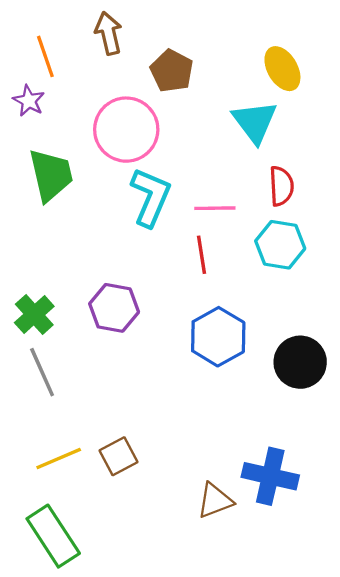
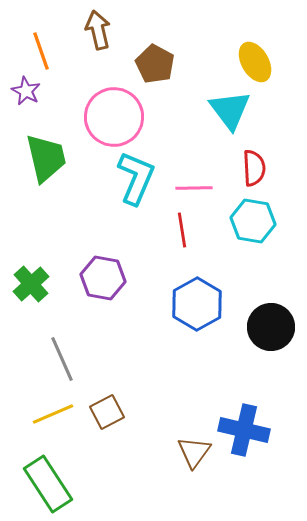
gray line: (42, 372) -> (62, 359), moved
brown triangle: (215, 501) -> (194, 452), turned -33

